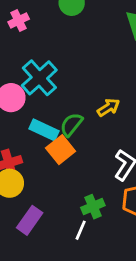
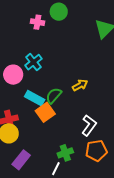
pink cross: (19, 21) -> (37, 22), moved, turned 32
cyan cross: (39, 78) -> (33, 62), size x0.7

